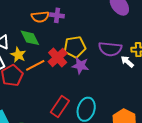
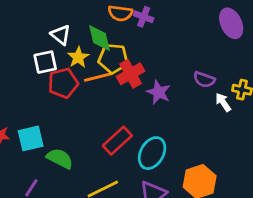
yellow pentagon: (75, 47) -> (113, 58), moved
purple semicircle: (110, 49) -> (204, 80), size x0.7

